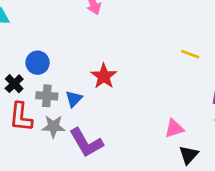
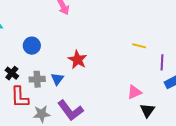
yellow line: (190, 54) -> (139, 46), moved
blue circle: (38, 63) -> (32, 46), moved
gray star: (53, 126) -> (42, 114), moved

